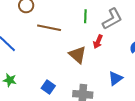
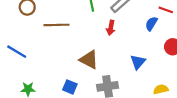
brown triangle: (78, 55) -> (89, 60), moved

